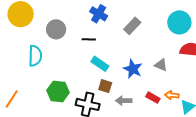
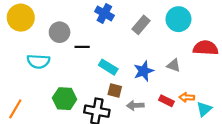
cyan circle: (179, 22) -> (178, 19), moved
black line: (89, 39) -> (82, 47), moved
cyan semicircle: (35, 56) -> (38, 61), turned 95
blue star: (133, 69) -> (144, 71), turned 30

